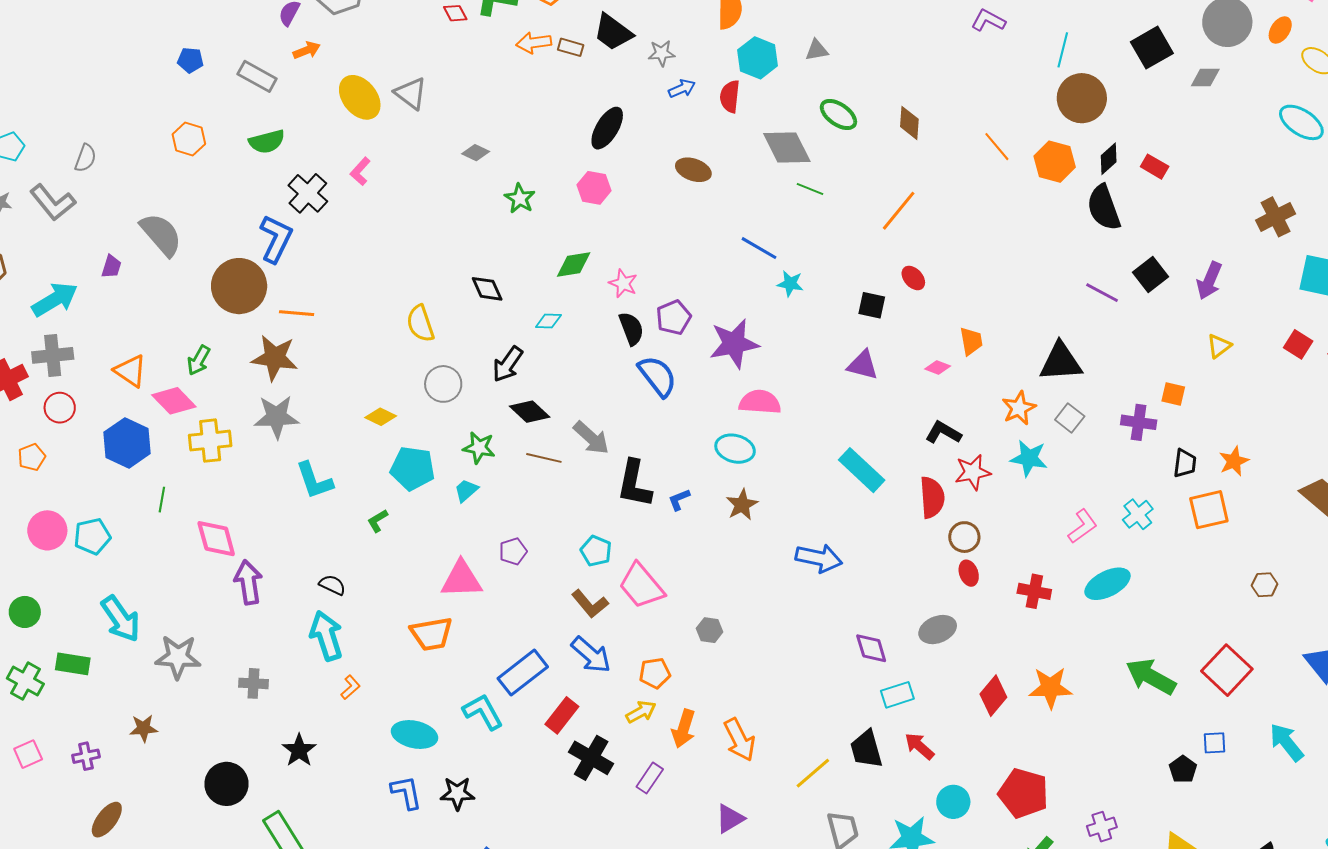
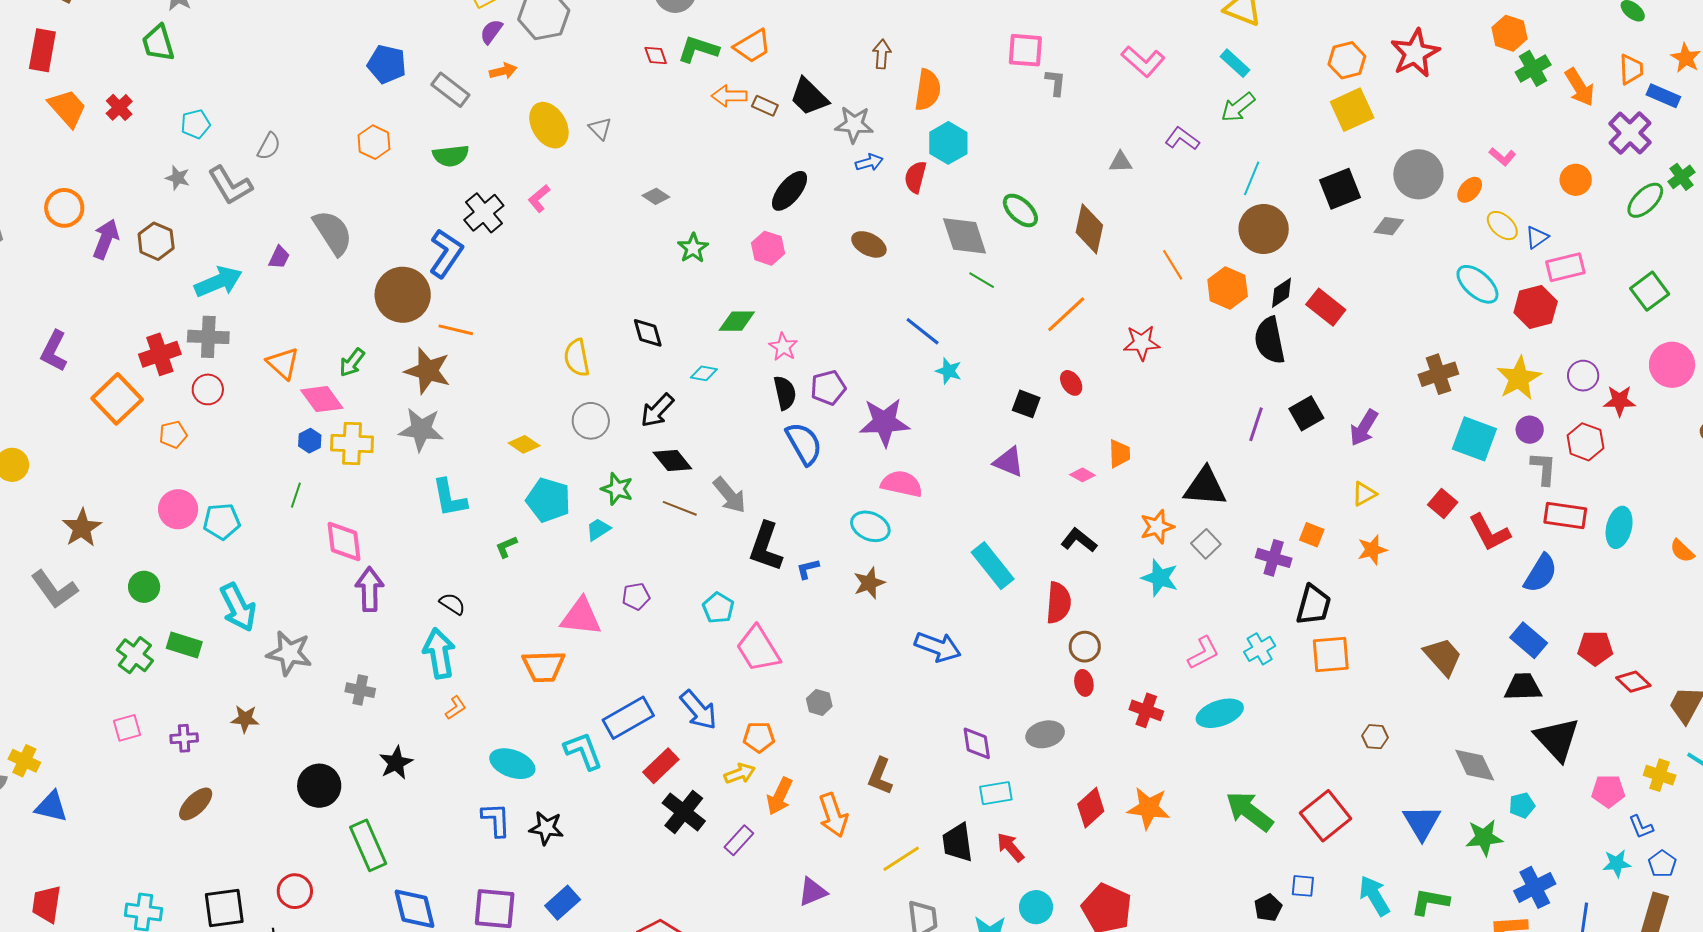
gray triangle: (817, 50) -> (1121, 162), moved
gray star: (662, 53) -> (854, 124), size x1.4
blue pentagon: (190, 60) -> (387, 64), size x1.5
gray triangle: (411, 93) -> (600, 128), size x0.7
brown diamond: (909, 123) -> (1089, 229), size x1.4
red rectangle: (1155, 167) -> (1326, 307), size x1.4
purple line: (1102, 293) -> (1256, 424), turned 72
blue hexagon: (127, 443) -> (310, 441), moved, size x0.5
orange star: (1234, 461) -> (1372, 550), moved
black trapezoid: (1185, 463) -> (1313, 605), size x1.4
red star: (973, 472) -> (1142, 343), moved
brown L-shape: (590, 604) -> (880, 776), moved, turned 54

